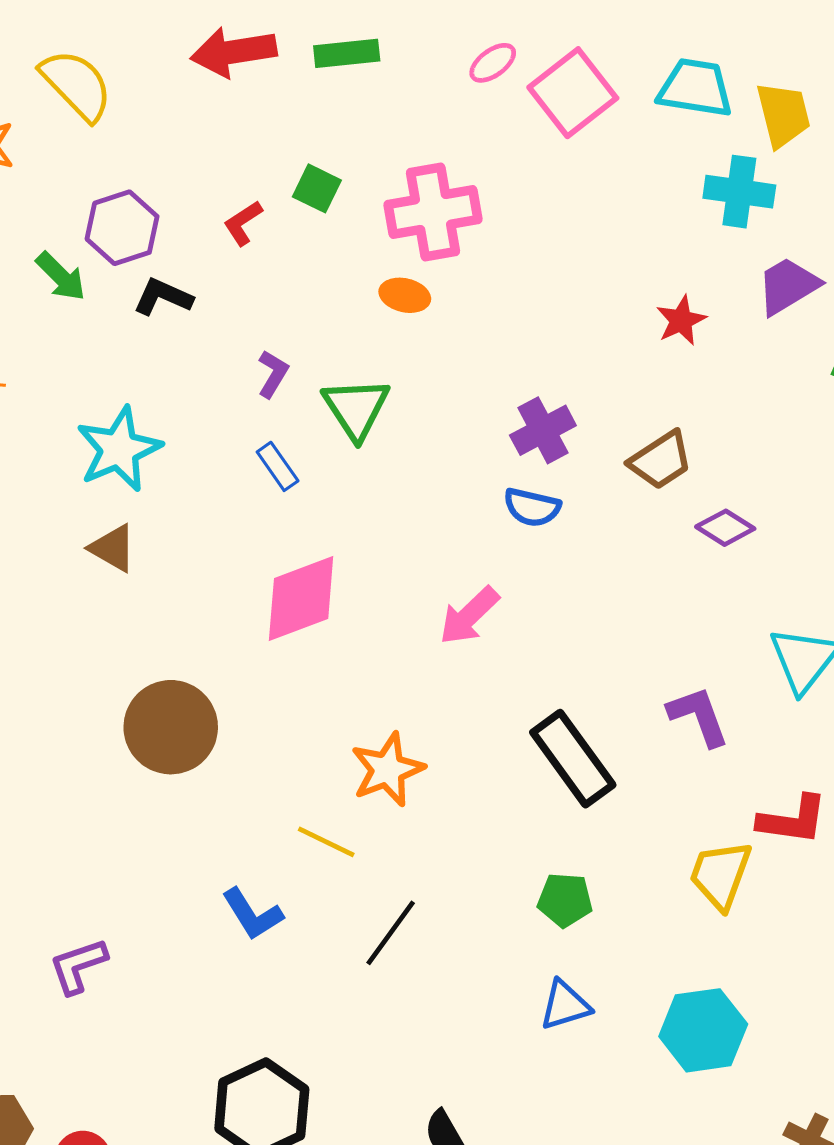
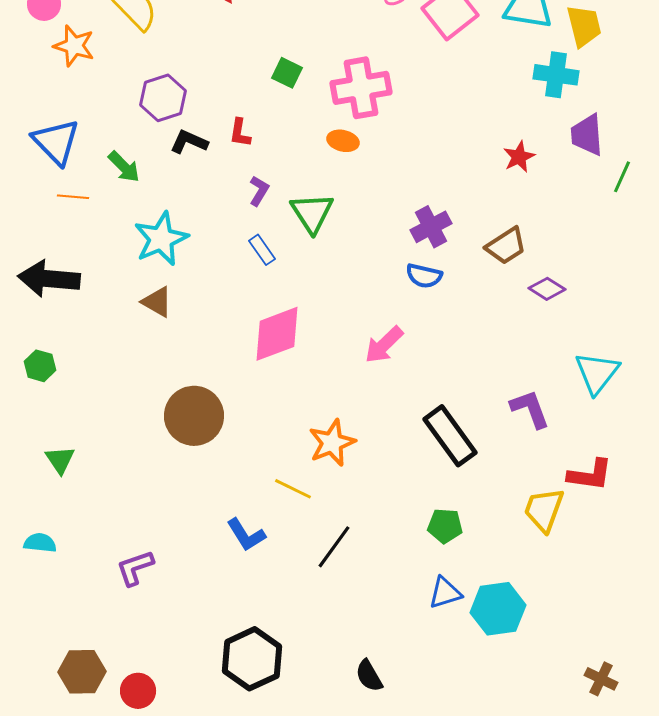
red L-shape: (243, 223) -> (240, 133), moved, turned -48
green arrow: (61, 276) -> (124, 167), moved
purple trapezoid: (788, 286) -> (587, 135), turned -63
cyan hexagon: (703, 1030) -> (498, 609), moved

